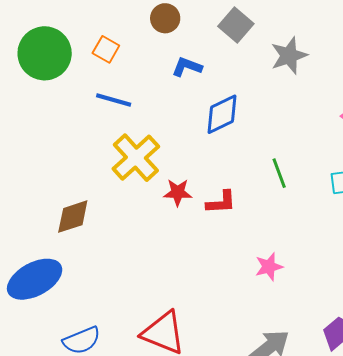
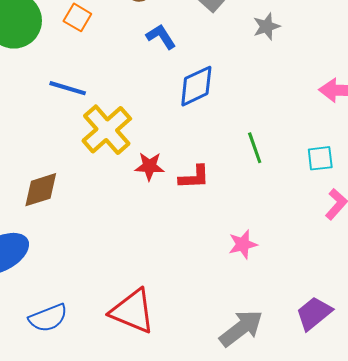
gray star: (289, 56) -> (267, 26), size x0.7
blue L-shape: (187, 67) -> (161, 37), turned 36
blue line: (114, 100) -> (68, 88), moved

